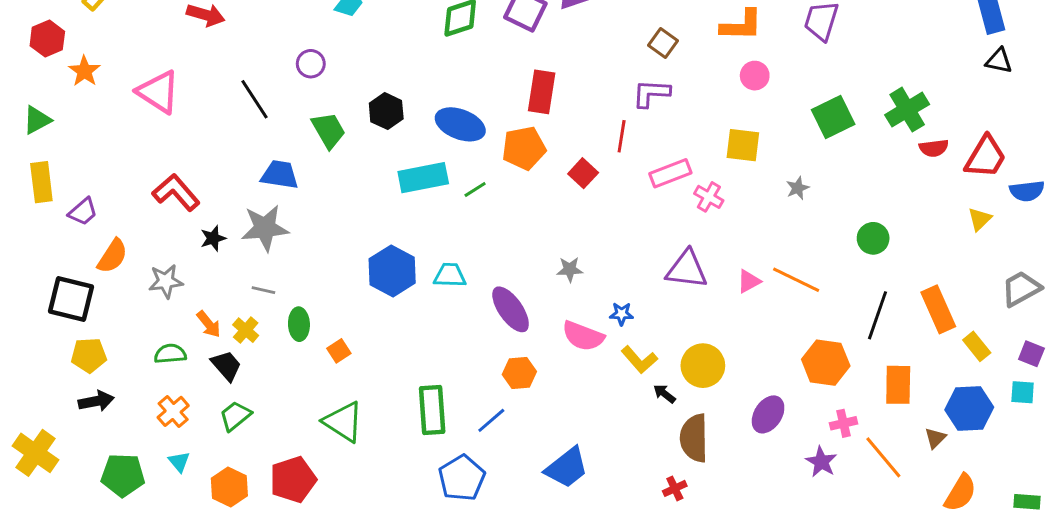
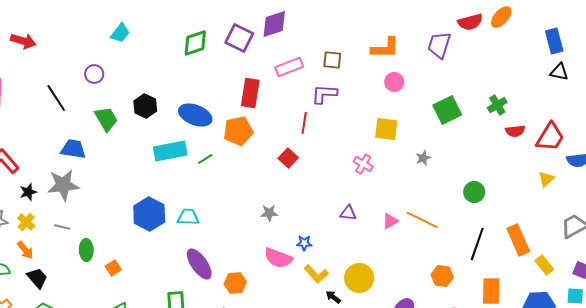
brown square: (663, 43) -> (332, 60), turned -30
green cross: (907, 110) -> (497, 105), size x0.7
red square: (583, 173) -> (288, 158), moved
pink rectangle: (670, 173) -> (289, 67), moved
purple triangle: (687, 269) -> (348, 213), size x0.6
purple ellipse: (511, 309) -> (199, 264), moved
yellow cross: (246, 330) -> (26, 222), moved
orange hexagon: (826, 363) -> (442, 276), size x0.7

